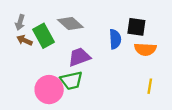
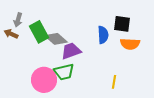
gray diamond: (70, 24) -> (56, 39), moved
brown arrow: (24, 40) -> (11, 34), moved
yellow line: (150, 86) -> (114, 82), moved

